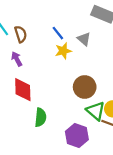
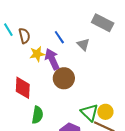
yellow star: (63, 51) -> (37, 54), moved
purple arrow: (17, 59) -> (52, 59), moved, size x1.5
brown circle: (85, 87) -> (64, 78), moved

